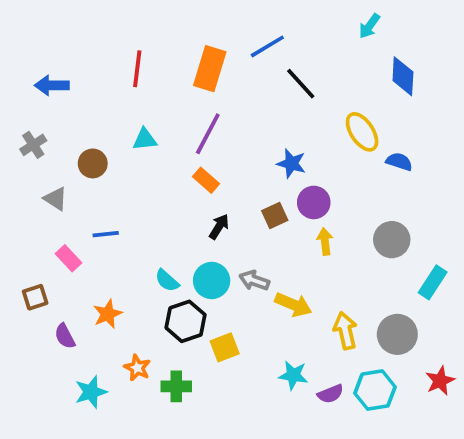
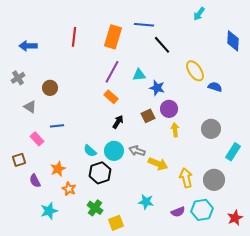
blue line: (267, 46) -> (144, 25), turned 36
blue diamond: (403, 76) -> (233, 41), moved
cyan triangle: (145, 139) -> (139, 75), moved
yellow square: (225, 347) -> (116, 223), moved
orange star: (137, 368) -> (69, 189), moved
cyan star: (293, 375) -> (146, 202), moved
red star: (440, 381) -> (235, 218), moved
green cross: (176, 386) -> (95, 208), turned 35

